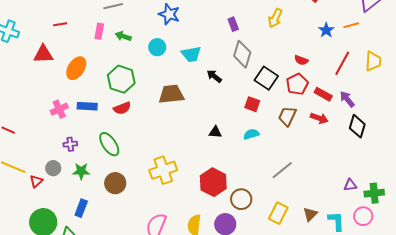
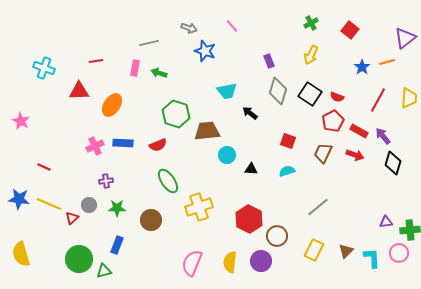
cyan circle: (157, 47) -> (227, 155), moved
black square: (266, 78) -> (310, 94), moved
green hexagon: (121, 79) -> (176, 114), moved
green ellipse: (109, 144) -> (168, 181), moved

